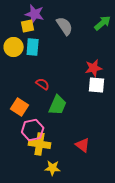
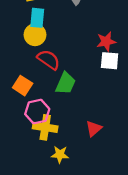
yellow circle: (14, 47) -> (35, 35), moved
red semicircle: (43, 84) -> (49, 60), size x1.5
red triangle: (83, 145) -> (94, 128), turned 42

